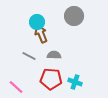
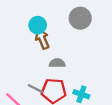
gray line: (29, 56) -> (35, 88), moved

